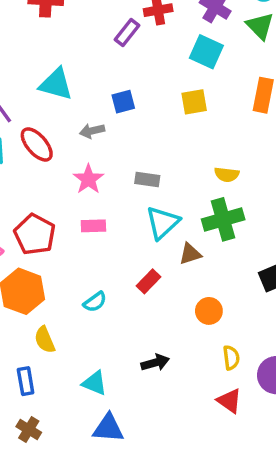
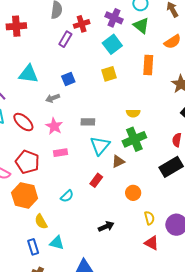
cyan square: (206, 52) -> (112, 44), turned 36
red ellipse: (37, 144) -> (23, 122), moved
cyan triangle: (95, 383) -> (57, 243), moved

